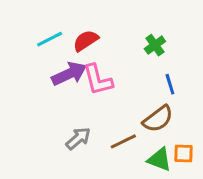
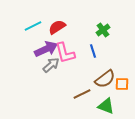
blue line: (170, 84) -> (93, 51), moved
gray arrow: (78, 138) -> (51, 65), moved
orange square: (184, 153) -> (122, 84), moved

